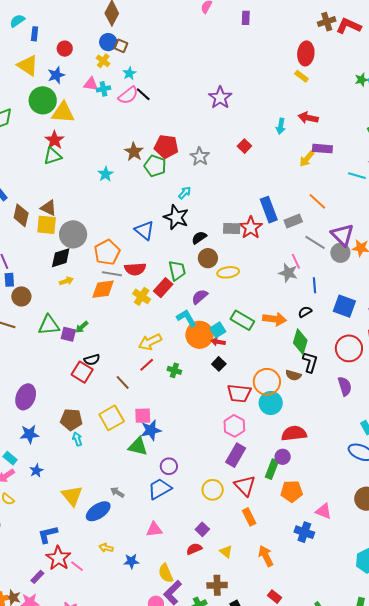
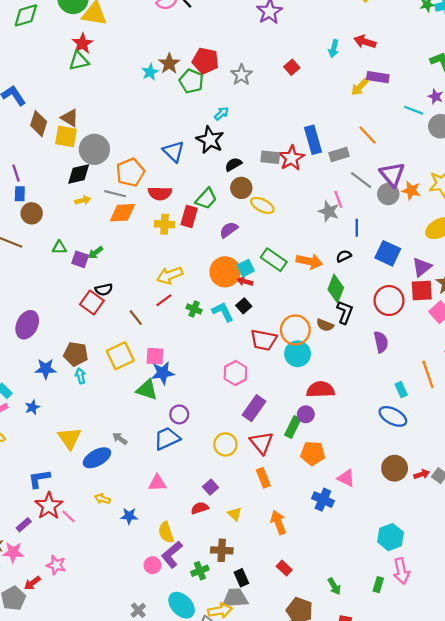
cyan star: (106, 174) -> (150, 72), moved
green trapezoid: (177, 270) -> (206, 199), turned 50
yellow ellipse: (228, 272) -> (262, 205), turned 30
gray line: (112, 274) -> (115, 194), moved
red rectangle: (163, 288) -> (189, 216), turned -30
yellow cross: (142, 296) -> (165, 224), turned -36
cyan L-shape: (186, 318) -> (223, 312), moved
green triangle: (49, 325) -> (59, 247), size x0.6
pink hexagon: (234, 426) -> (235, 373), moved
blue star: (29, 434) -> (46, 369), moved

